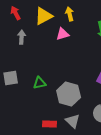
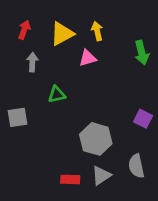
red arrow: (16, 13) -> (24, 30), turned 48
green triangle: (40, 83) -> (57, 94), moved
gray triangle: (73, 121) -> (101, 175), turned 42

